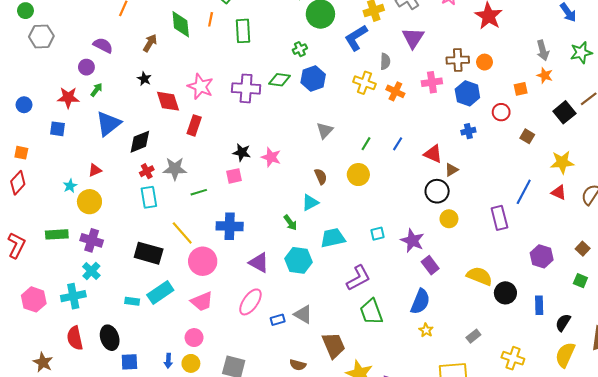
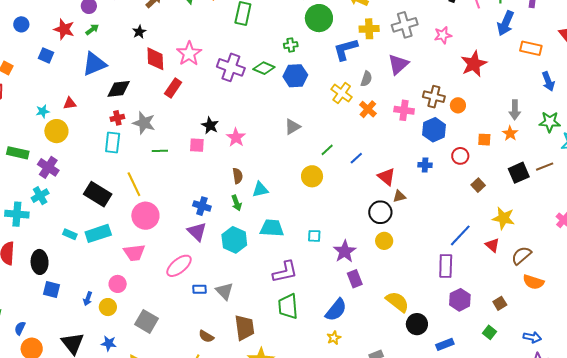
brown semicircle: (321, 176) -> (238, 176), moved
purple rectangle: (499, 218) -> (446, 266), moved
blue cross: (230, 226) -> (202, 206), moved, size x0.7
blue rectangle: (539, 305) -> (445, 344), turned 54

